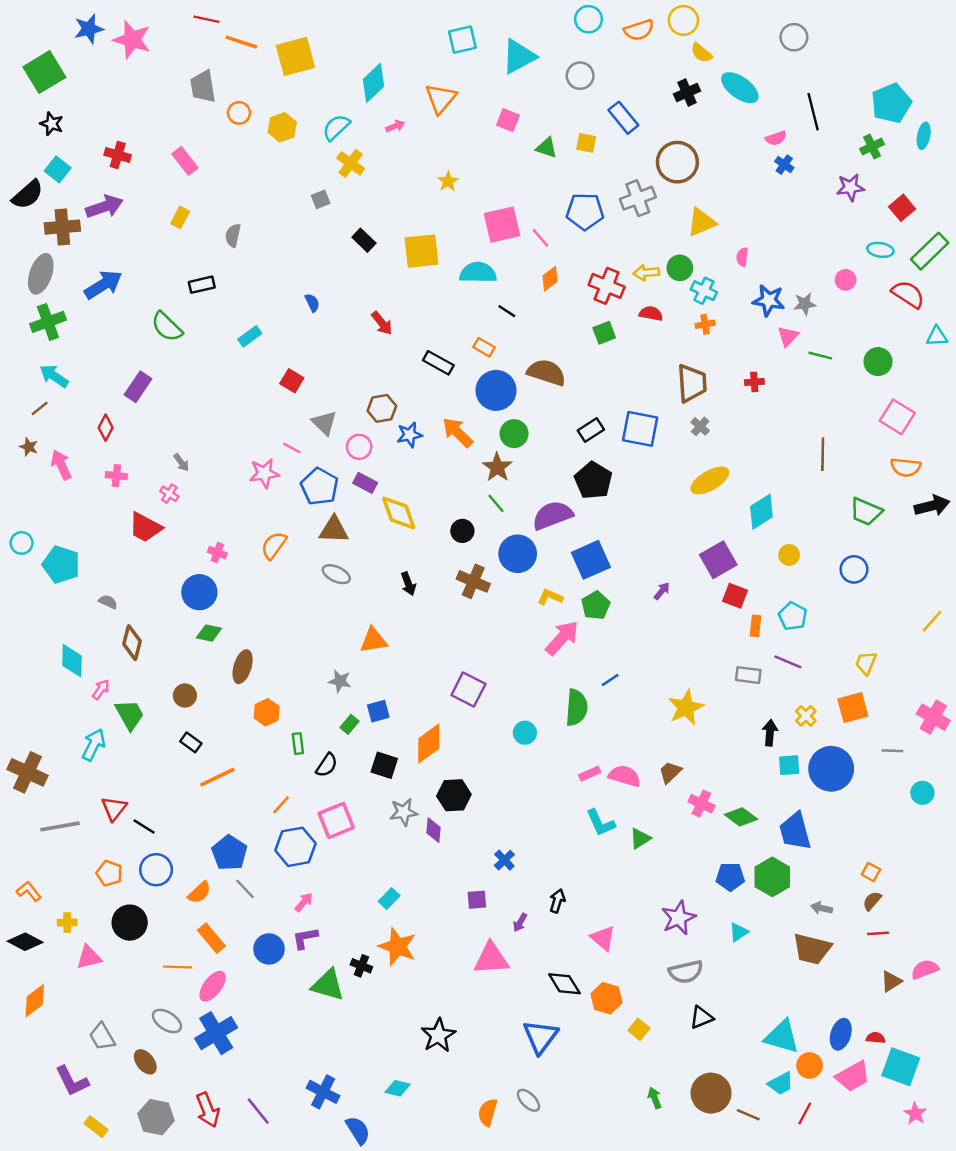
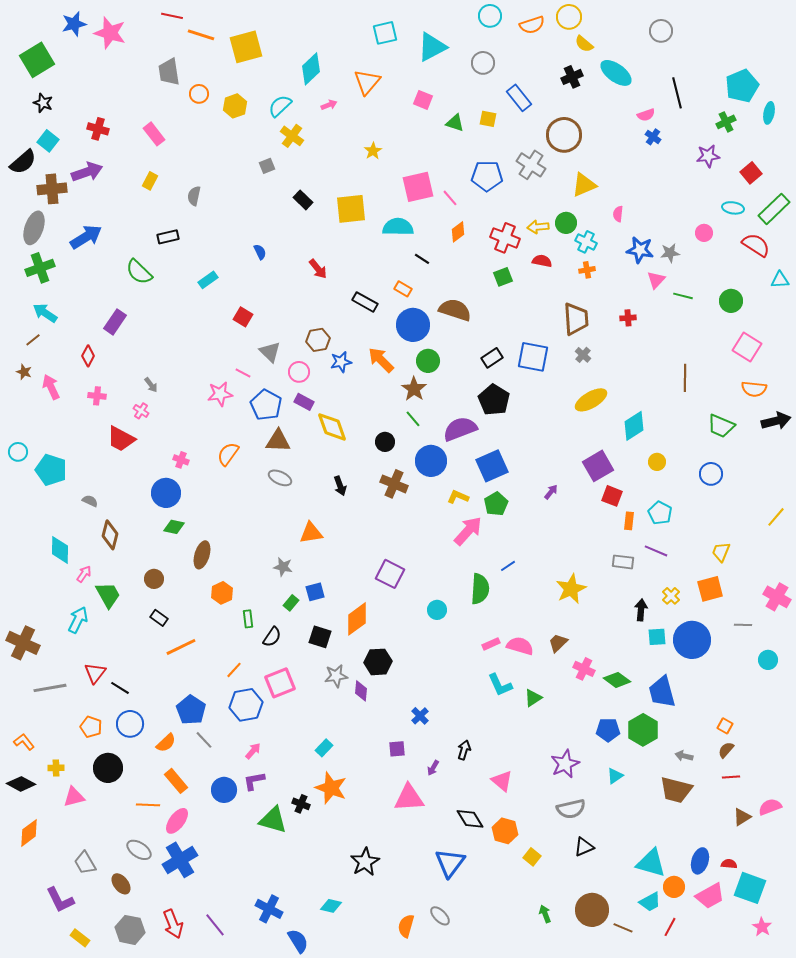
gray cross: (638, 198) -> (531, 165), turned -36

